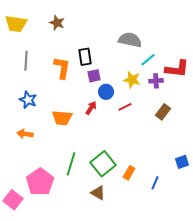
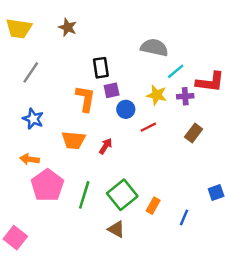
gray line: (26, 61) -> (31, 72), turned 30
orange L-shape: (62, 68) -> (85, 99), moved
red arrow: (91, 108) -> (106, 146), moved
pink pentagon: (40, 182) -> (47, 185), moved

